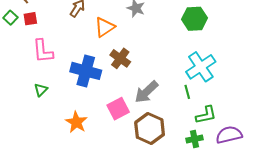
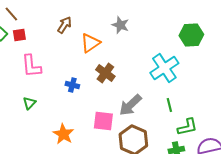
green hexagon: (194, 19) -> (191, 35), moved
cyan cross: (201, 67) -> (164, 68), moved
blue cross: (86, 71) -> (72, 85), size x0.5
pink square: (118, 109) -> (103, 121), turned 35

